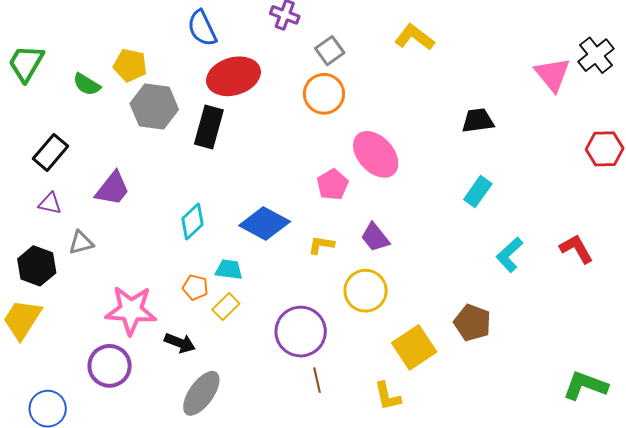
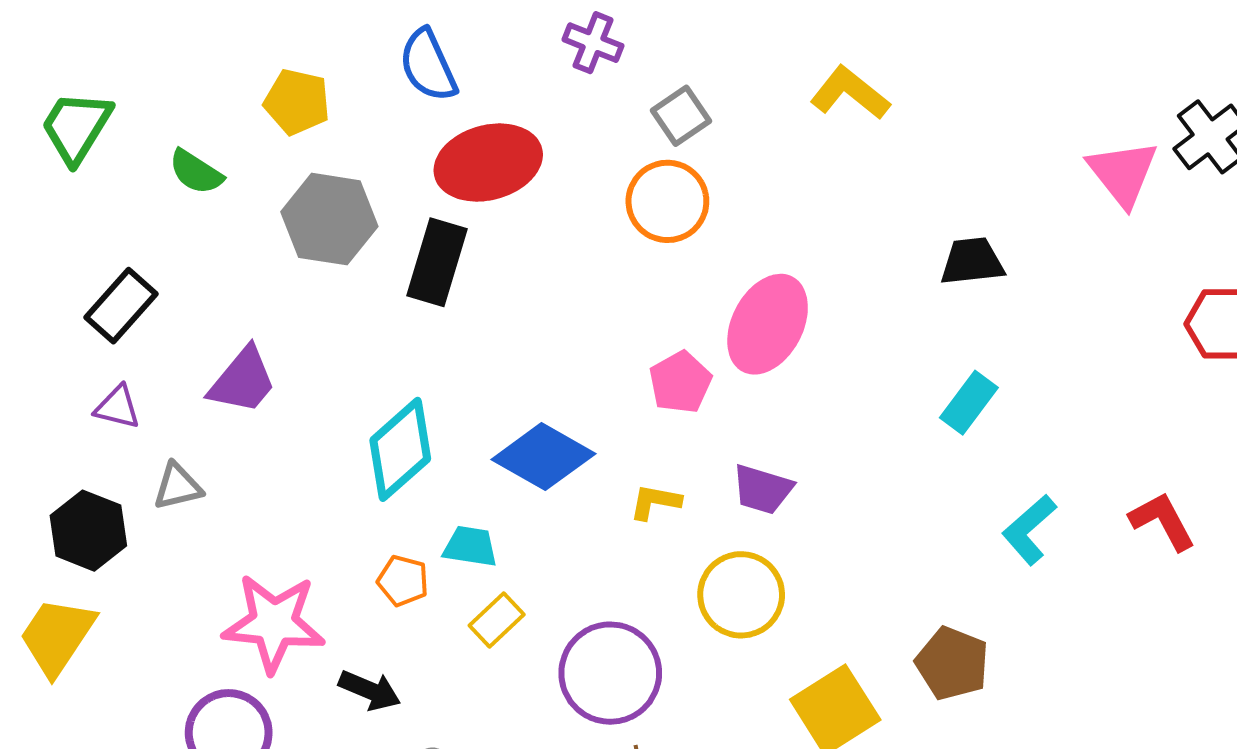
yellow pentagon: (130, 65) -> (297, 102), moved
pink ellipse: (376, 154) -> (768, 324), turned 69
cyan diamond: (193, 222) -> (400, 449), size x1.4
purple trapezoid: (375, 237) -> (762, 489), turned -36
yellow rectangle: (226, 307) -> (497, 620), moved

